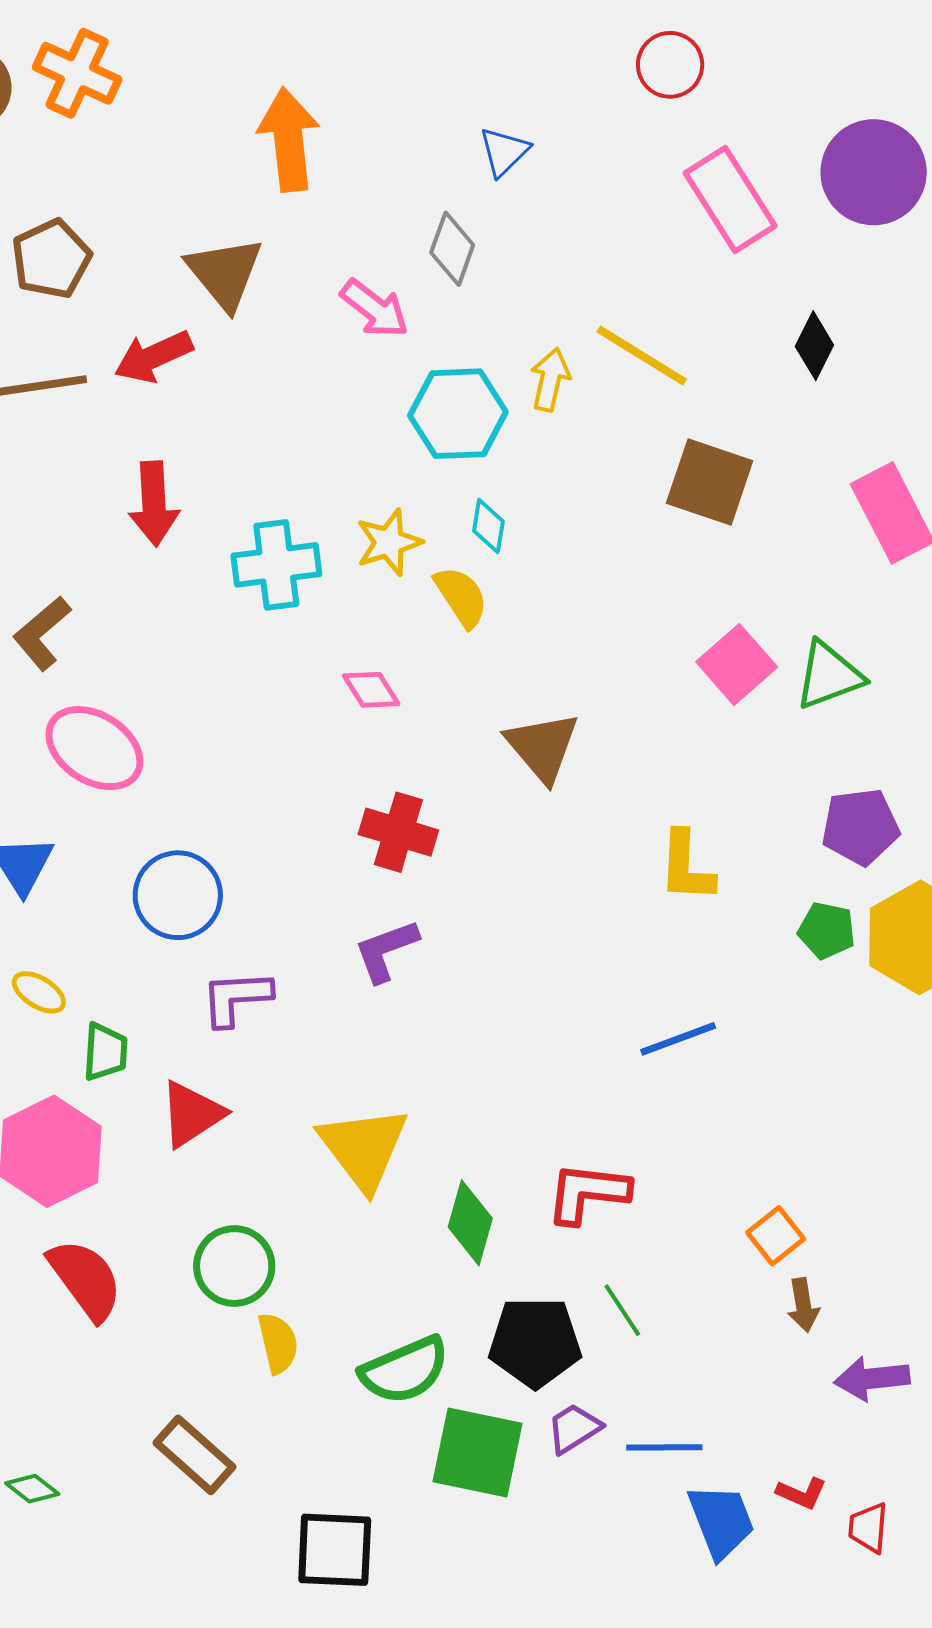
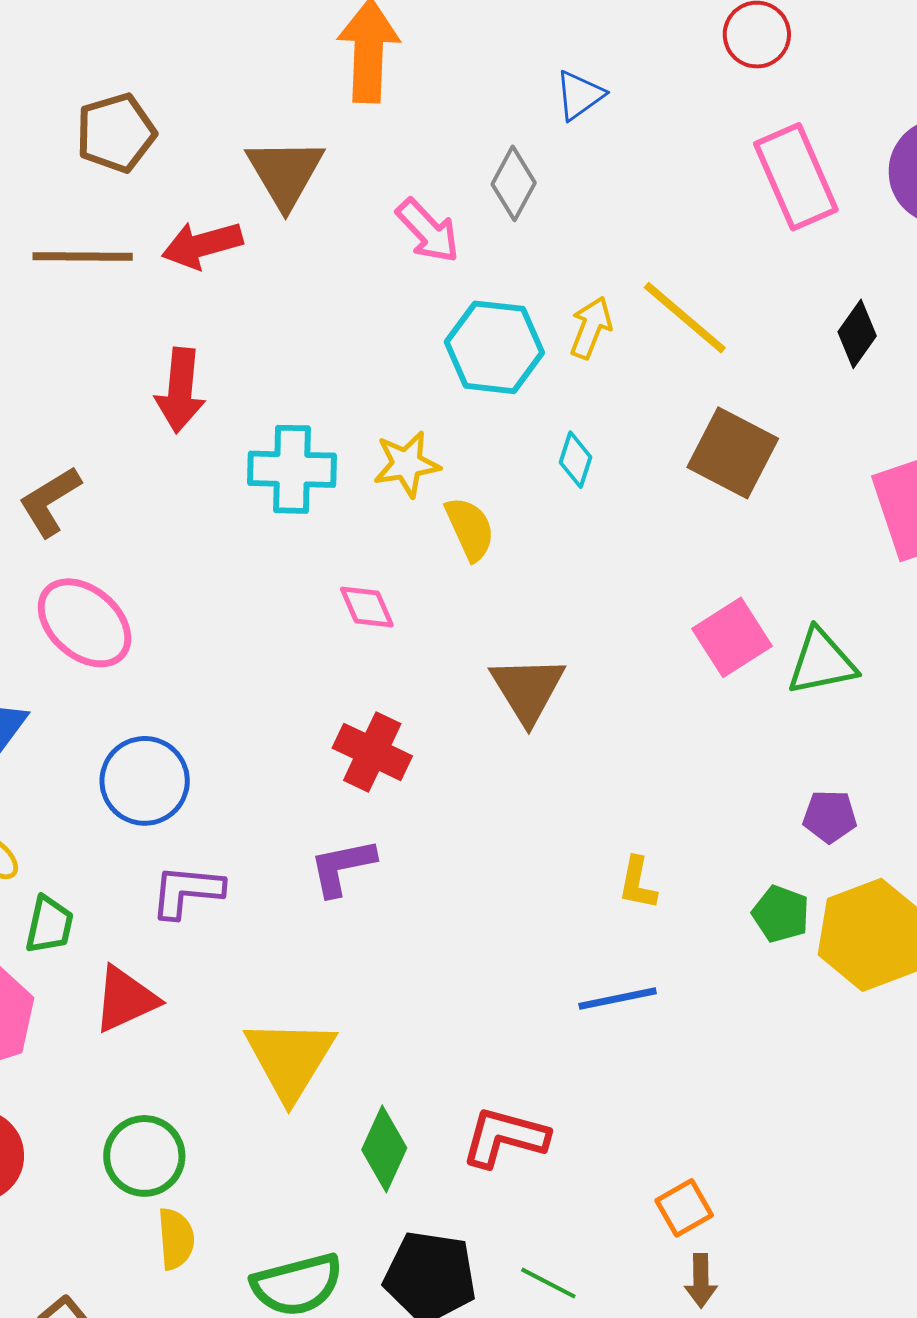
cyan diamond: (488, 526) -> (576, 460), moved
purple pentagon: (860, 827) -> (830, 816), size x0.7
yellow L-shape: (686, 867) -> (638, 883), moved, size x0.7
green line: (622, 1310) -> (548, 1283), moved, turned -38

